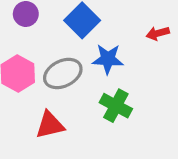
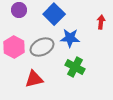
red arrow: (158, 33) -> (101, 22), turned 112

